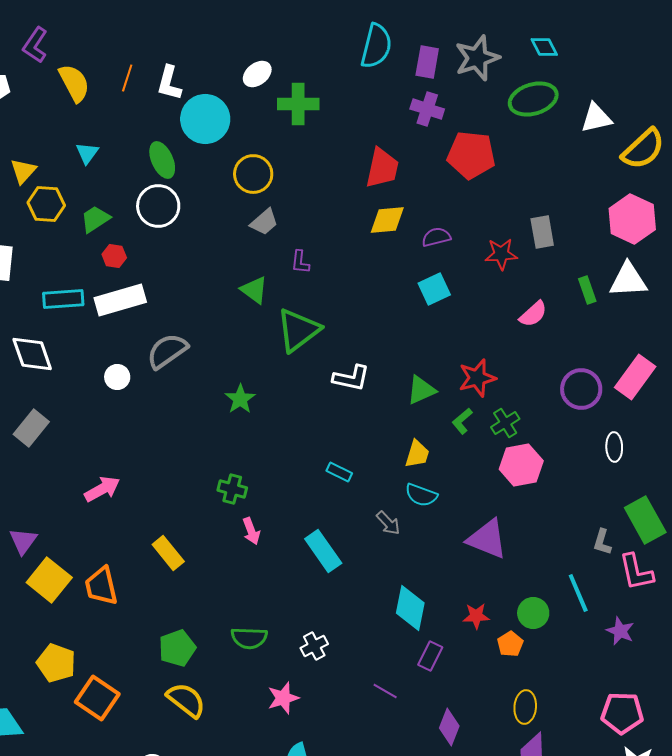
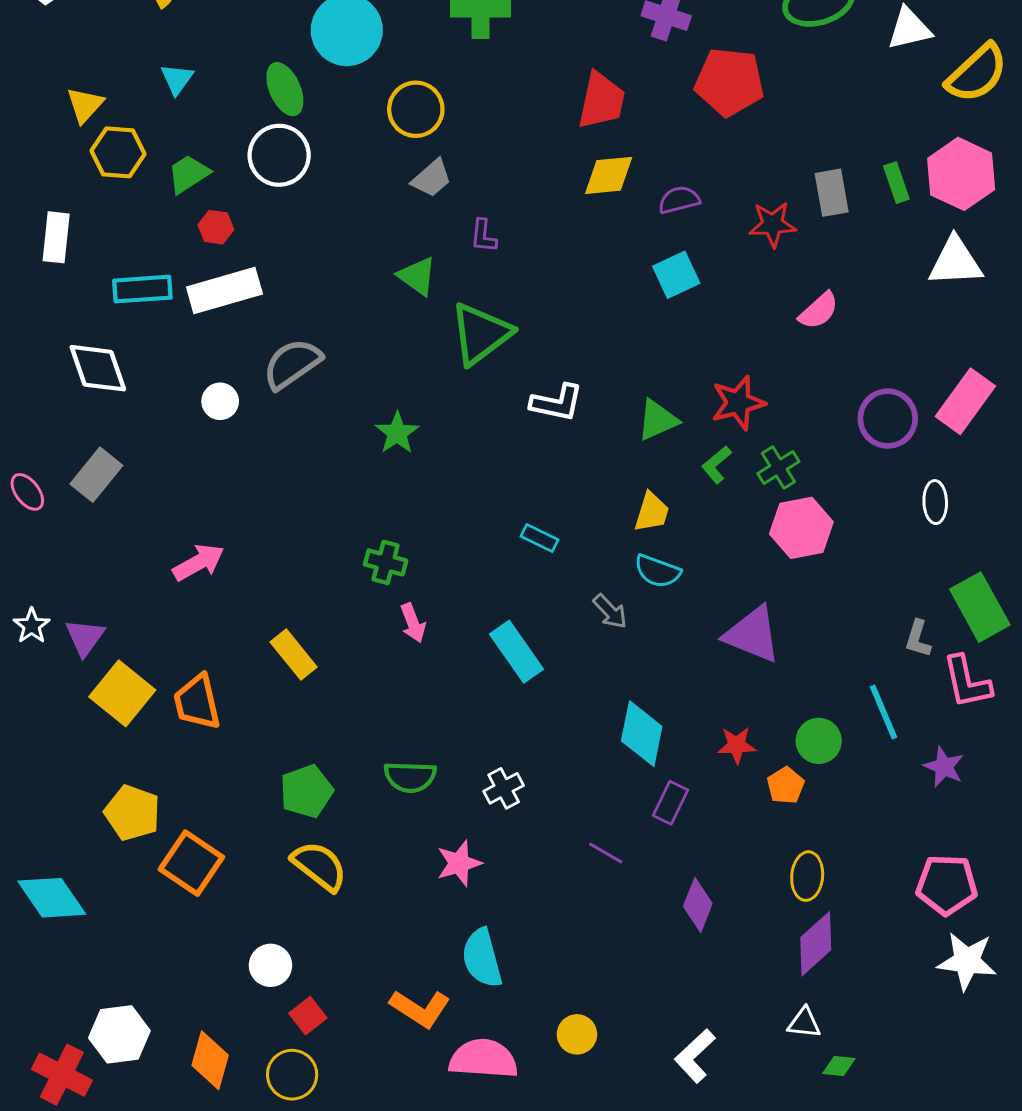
green rectangle: (587, 290) -> (896, 183), moved

